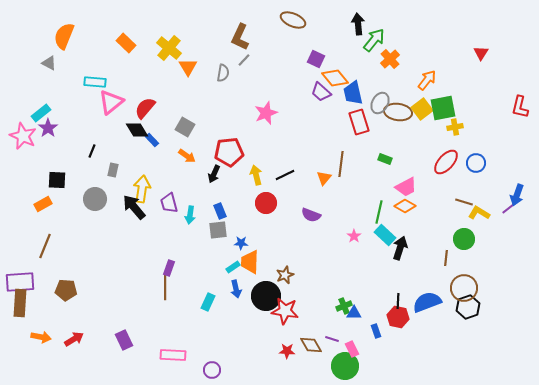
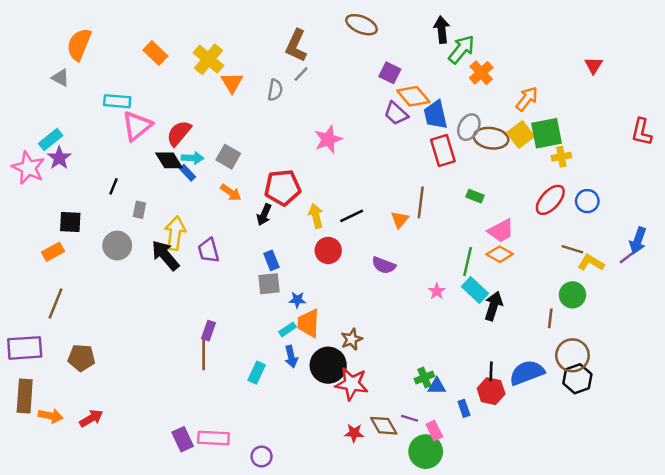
cyan arrow: (190, 215) -> (192, 158), moved, turned -96
brown rectangle: (20, 303) -> (25, 396), moved
purple rectangle: (124, 340) -> (183, 439), moved

